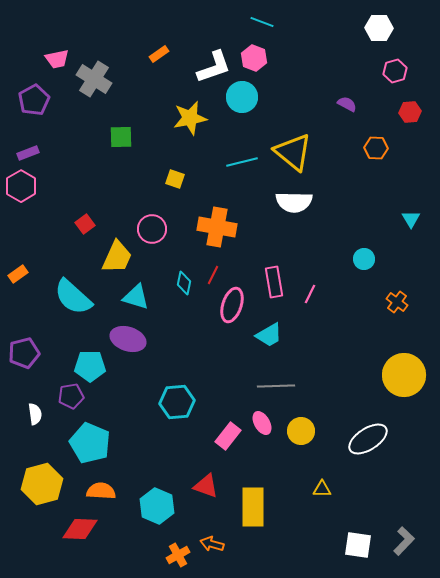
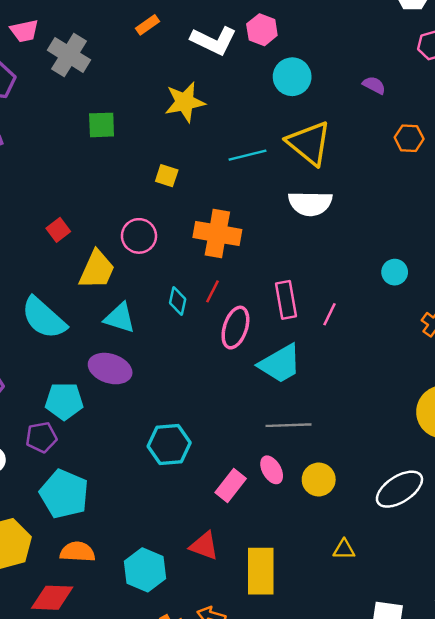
white L-shape: (214, 67) -> (214, 41), turned 45
cyan circle: (242, 97) -> (292, 77), moved
cyan trapezoid: (269, 335) -> (280, 364), size x1.4

